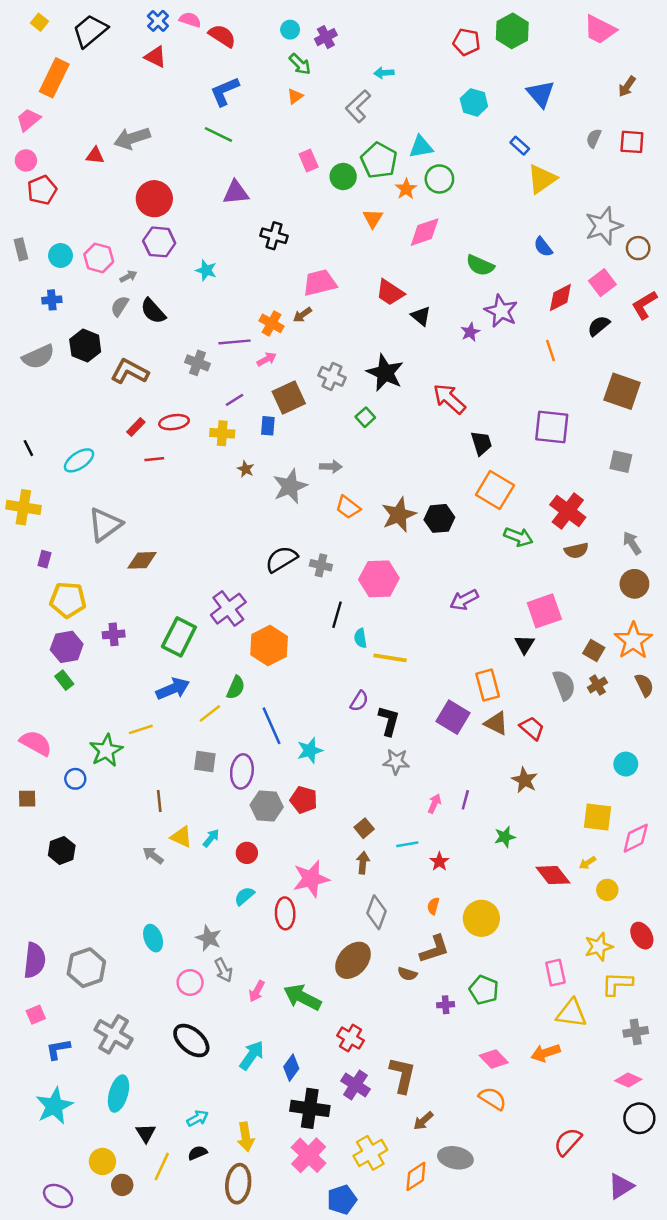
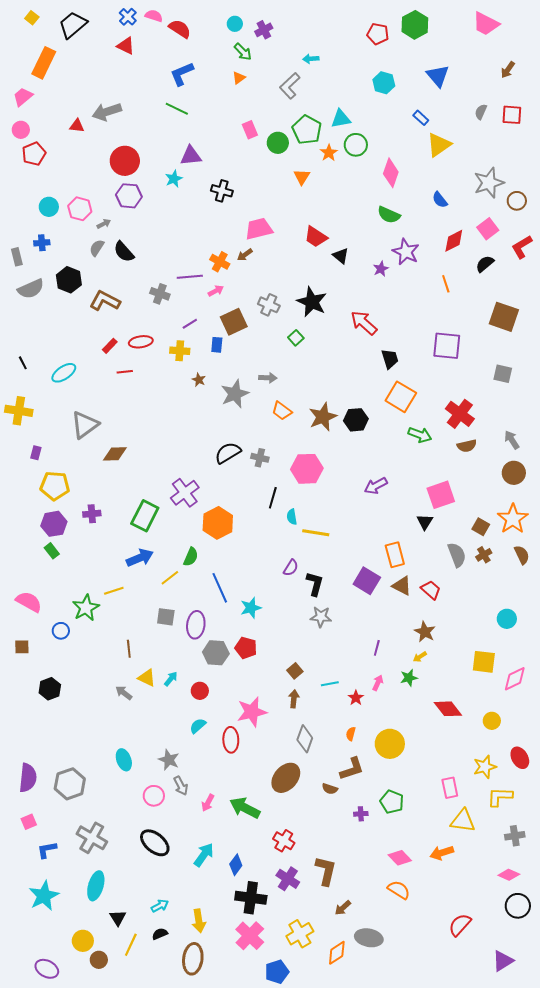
pink diamond: (425, 232) -> (391, 173), moved, turned -52
gray rectangle: (21, 249) -> (17, 257), moved
cyan star: (206, 270) -> (174, 179), moved, turned 30
pink arrow: (434, 804) -> (378, 683), moved
yellow arrow: (588, 863) -> (420, 657), moved

